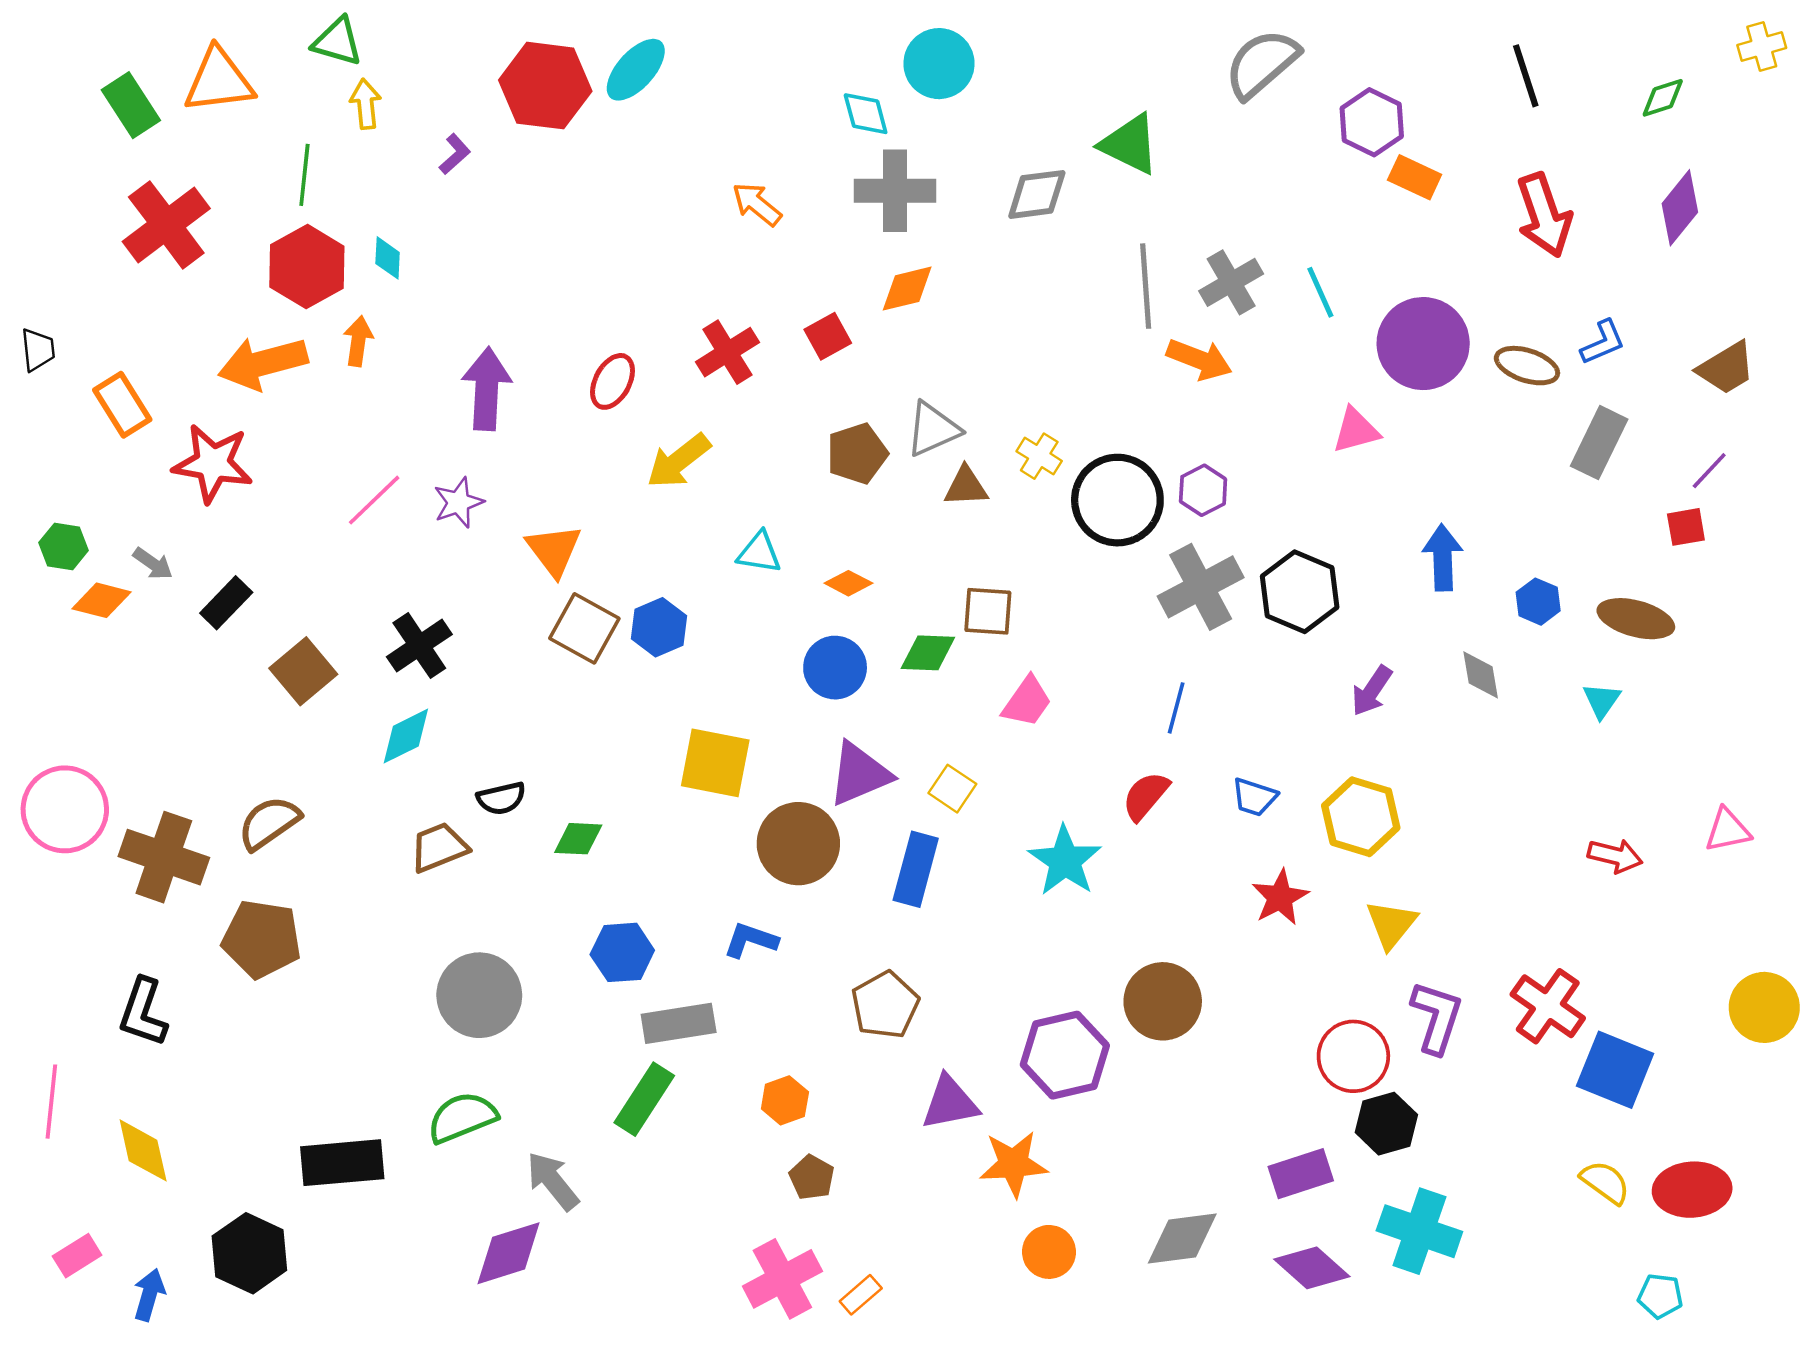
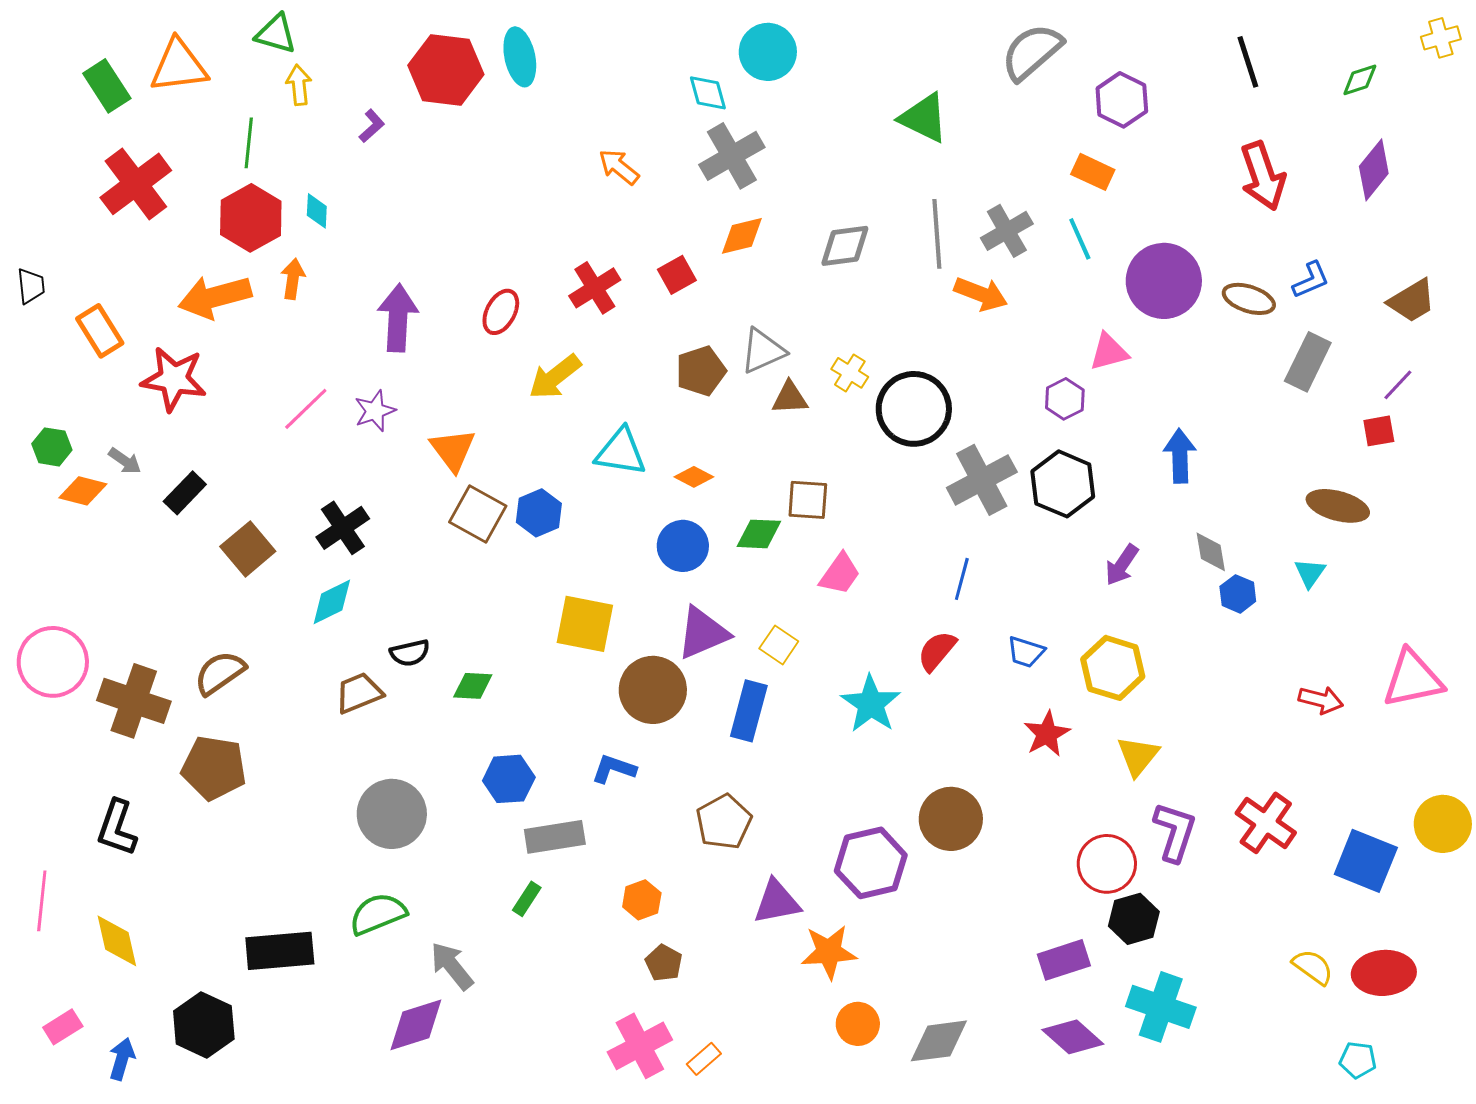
cyan ellipse: (636, 70) -> (520, 57), turned -54
orange rectangle: (1415, 177) -> (1093, 172), moved
gray cross: (895, 191) -> (732, 156), turned -30
gray diamond: (1037, 194) -> (845, 246), moved
purple hexagon: (1203, 490) -> (1065, 399), moved
cyan triangle: (759, 553) -> (621, 452), size x1.4
blue hexagon: (1538, 602) -> (1238, 594), moved
pink triangle: (1728, 830) -> (1413, 679), size x1.6
blue square: (1615, 1070) -> (1366, 861), moved
green rectangle: (644, 1099) -> (527, 899), size x0.6
gray diamond: (1182, 1238) -> (939, 1041), moved

